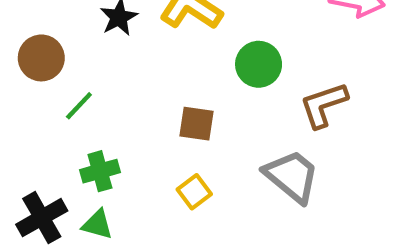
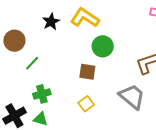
green circle: (259, 64) -> (103, 46), moved

